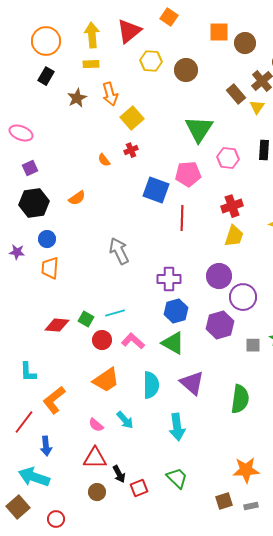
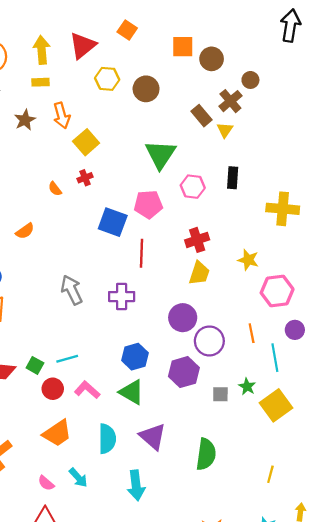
purple cross: (169, 279) -> (122, 297), moved

